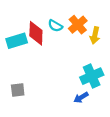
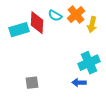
gray square: (18, 90) -> (32, 83), moved
blue arrow: (81, 98) -> (79, 83), turned 32

